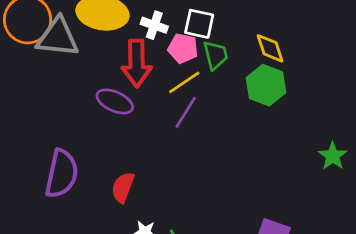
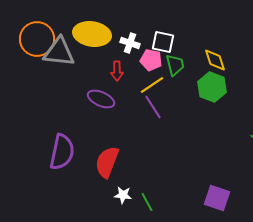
red arrow: (137, 63) -> (117, 71), size x0.6
purple line: (186, 112) -> (153, 107), turned -65
red semicircle: (123, 187) -> (107, 162), size x1.4

